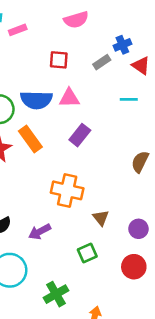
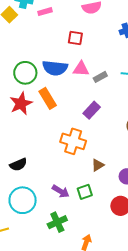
gray rectangle: (102, 62) -> (100, 77), moved
purple rectangle: (80, 135) -> (92, 110), moved
brown triangle: (101, 218) -> (98, 165), turned 32
purple arrow: (40, 232) -> (61, 191), moved, turned -126

